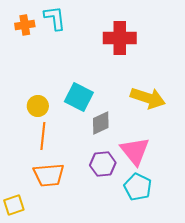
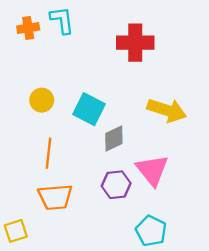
yellow circle: (38, 106) -> (42, 100), moved
cyan pentagon: (138, 187) -> (151, 231), moved

